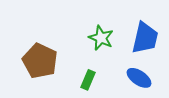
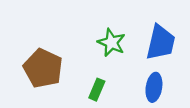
blue ellipse: (139, 78) -> (154, 87), turned 65

